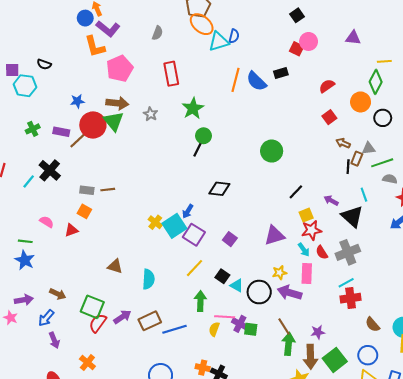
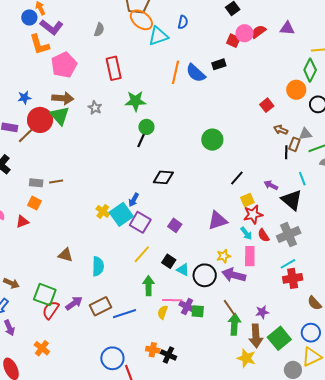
blue semicircle: (234, 36) -> (183, 22), moved
red semicircle: (327, 86) -> (258, 32), moved
green star: (193, 108) -> (135, 101), turned 30

